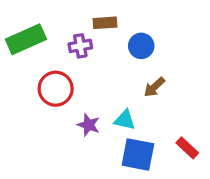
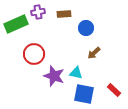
purple cross: (80, 46) -> (38, 12), moved
purple star: (89, 125) -> (54, 76), size x1.5

